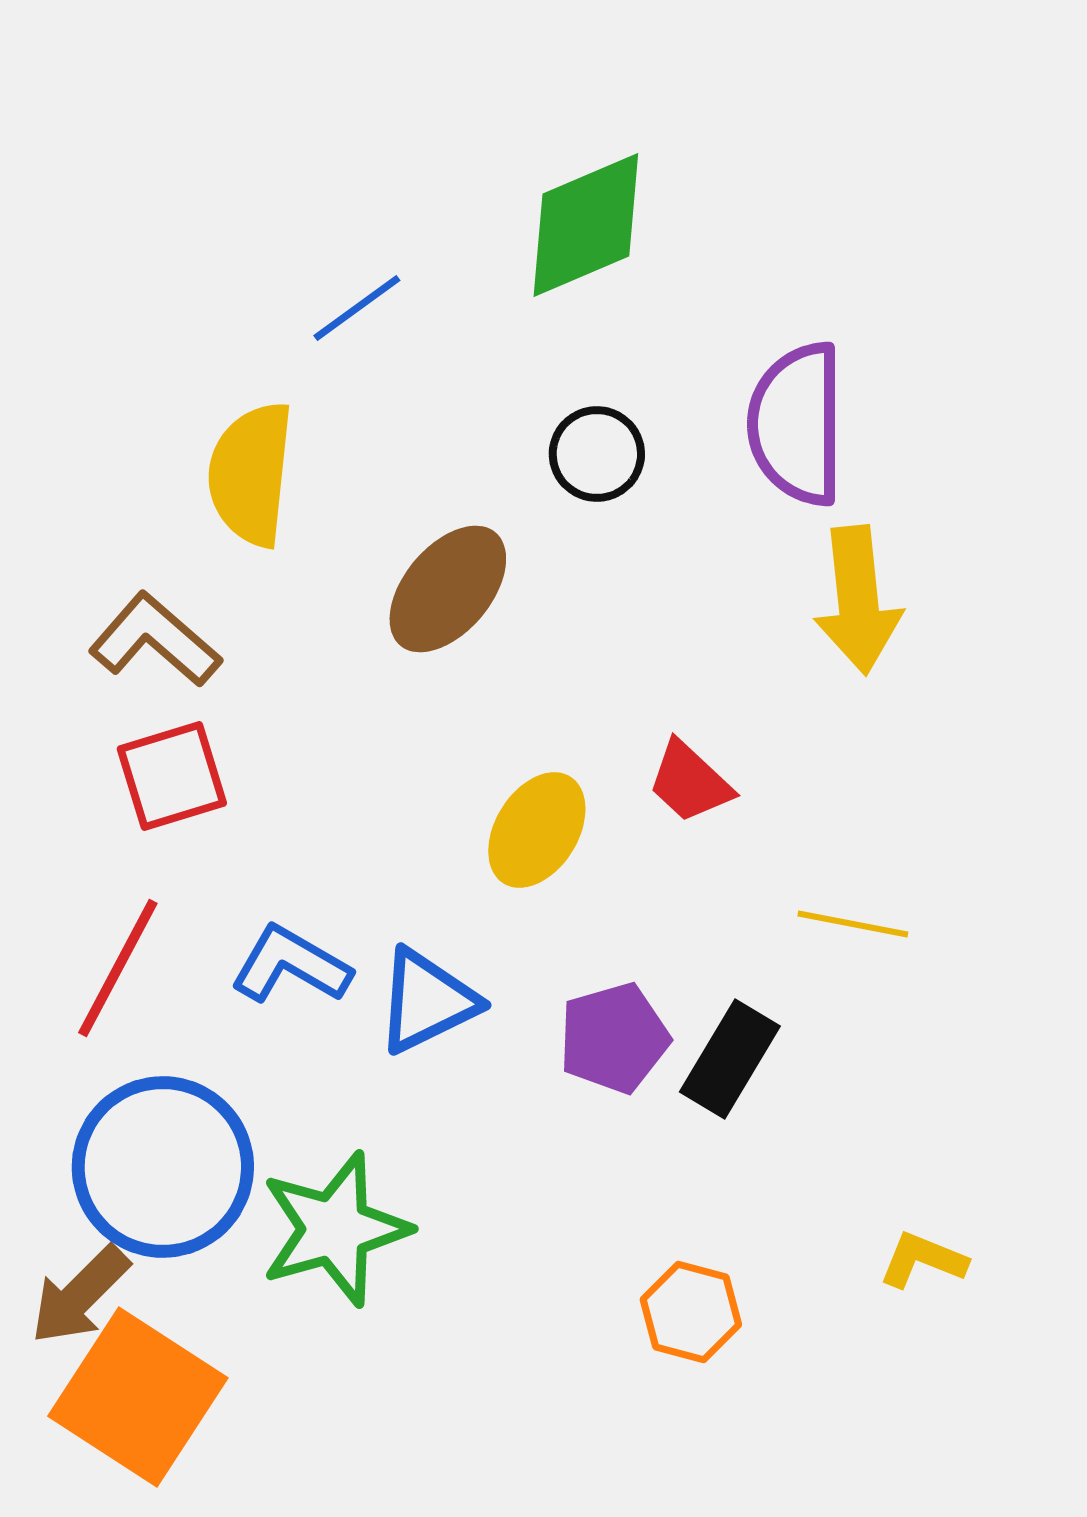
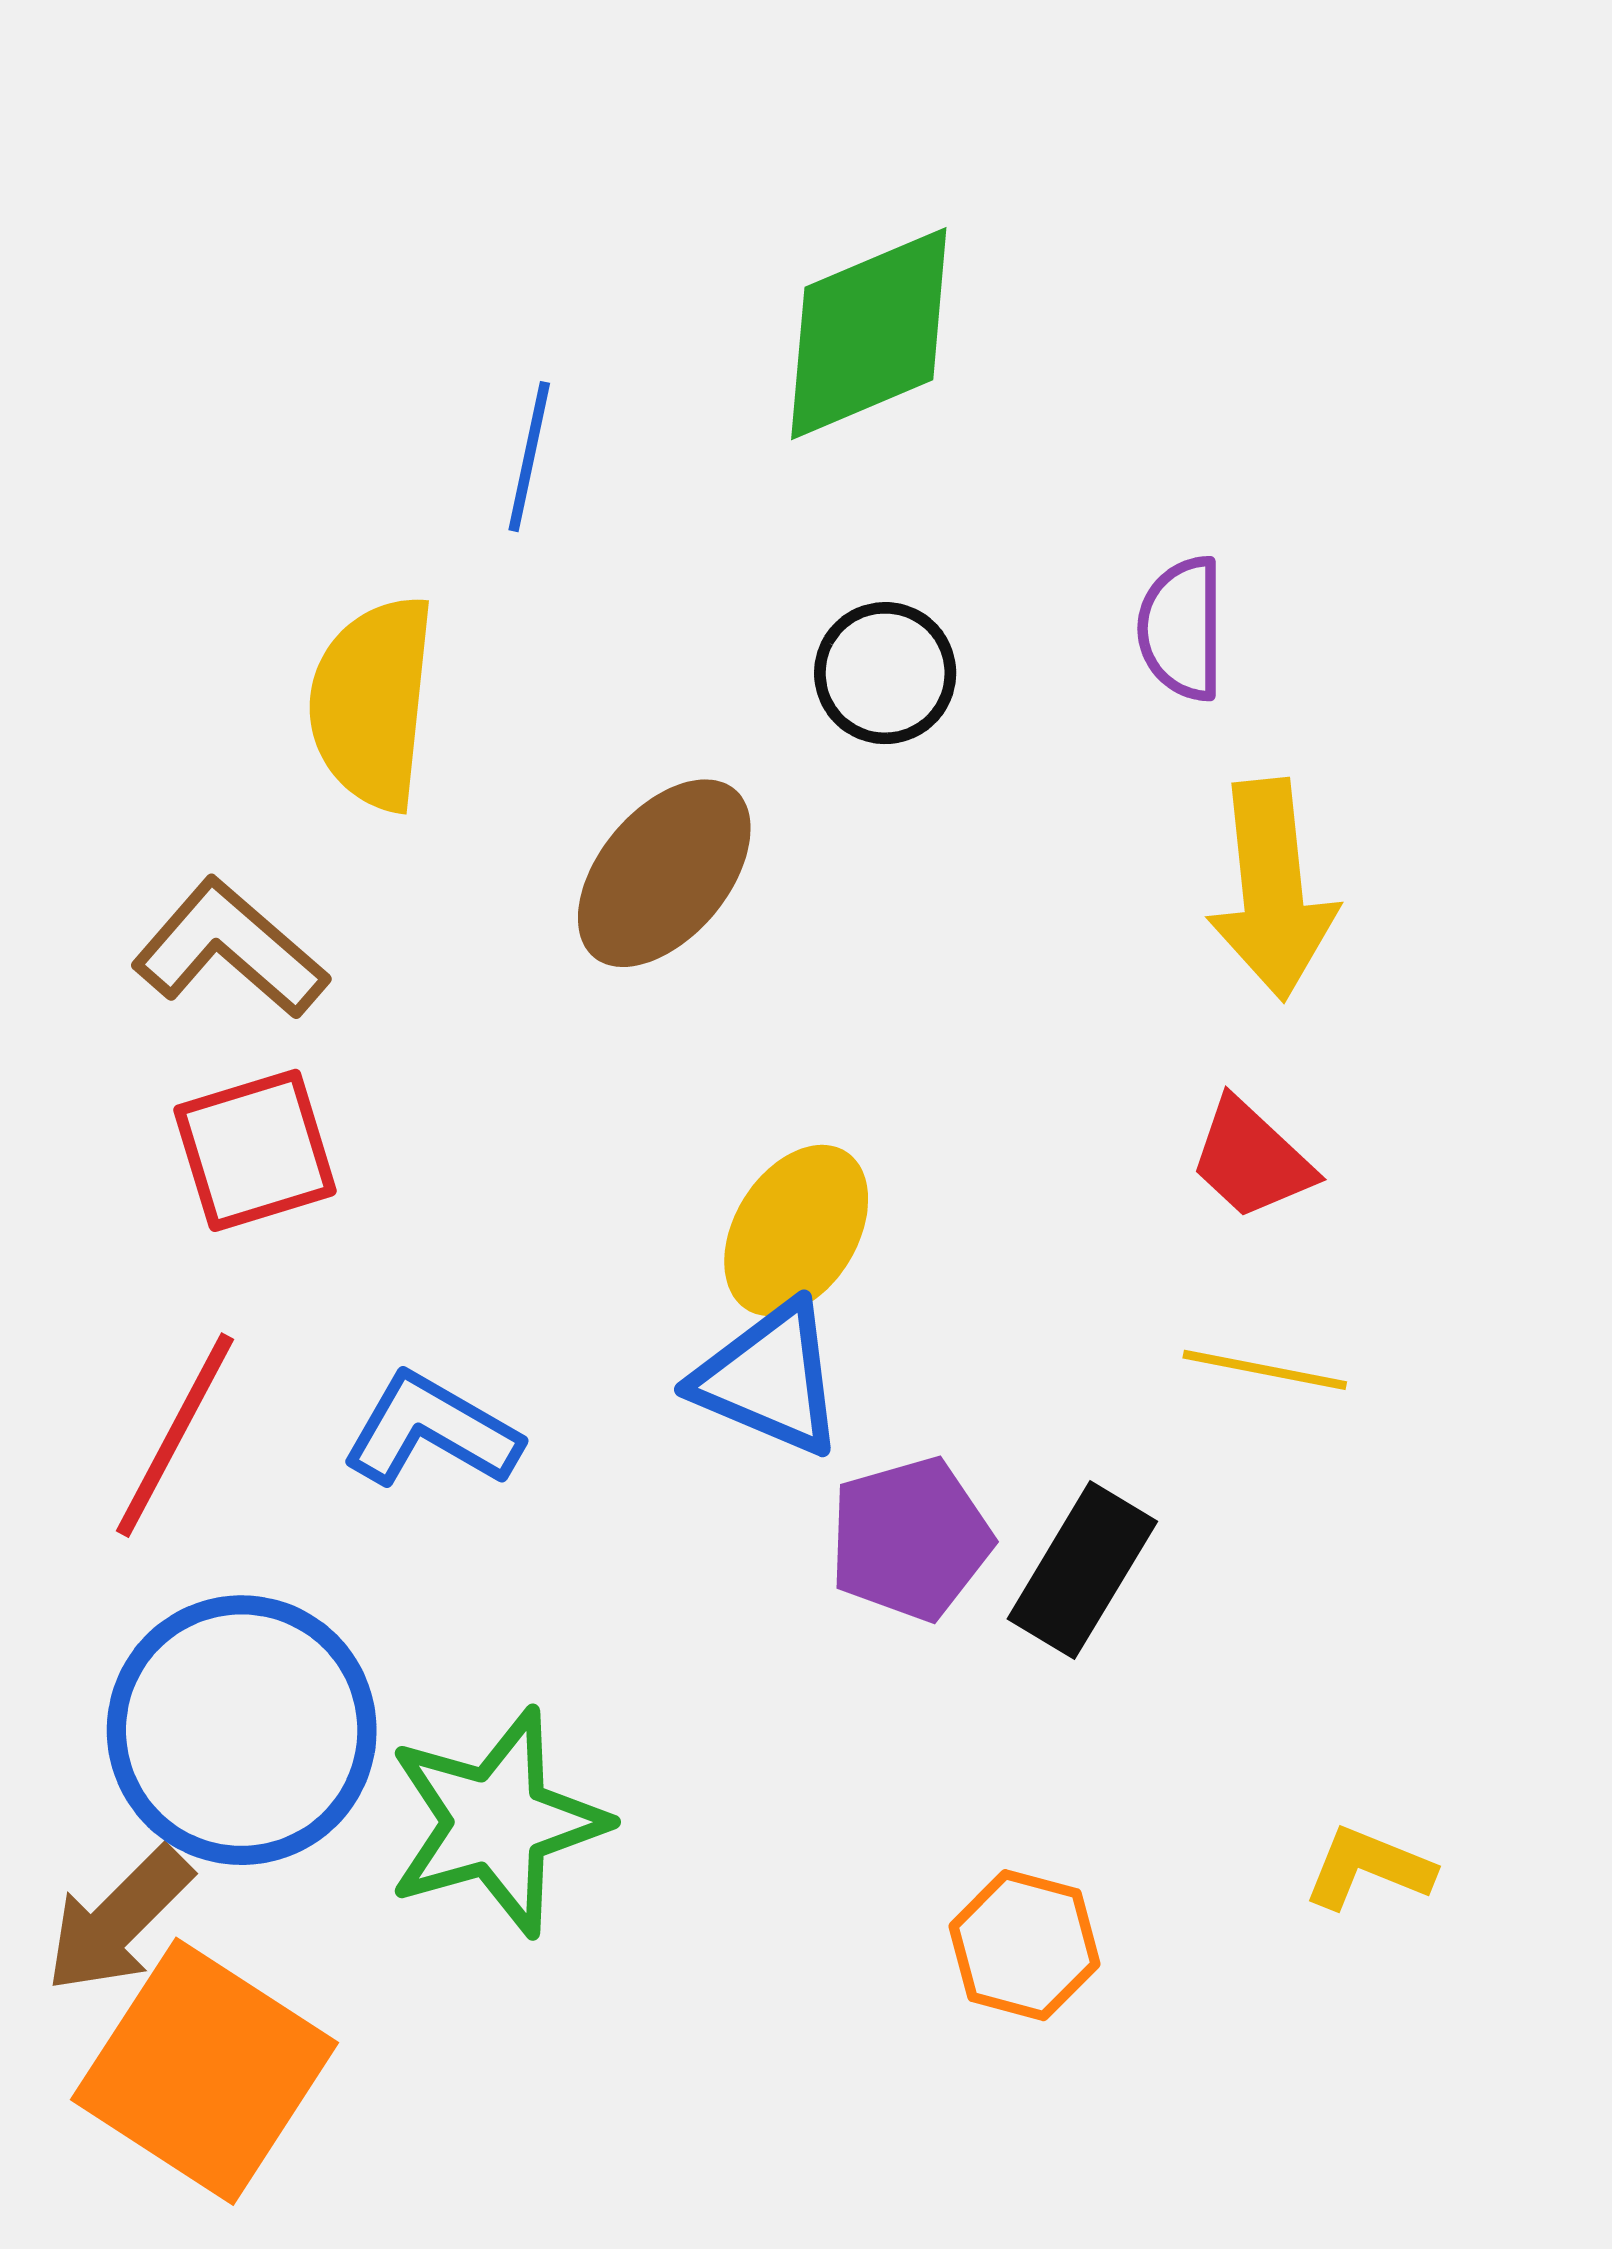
blue line: (357, 308) -> (529, 457), turned -42
purple semicircle: (797, 424) -> (1182, 629), size x0.6
red trapezoid: (690, 782) -> (1251, 1159), moved
blue triangle: (427, 1001) -> (769, 1379), moved, turned 49

